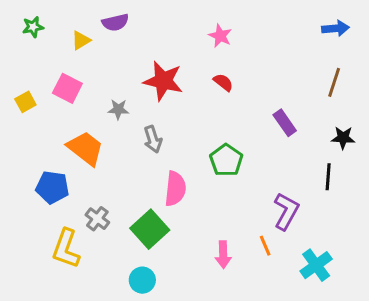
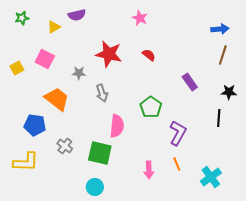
blue arrow: (336, 28) -> (220, 29), moved
pink star: (220, 36) -> (140, 18), moved
purple L-shape: (286, 211) -> (178, 133), moved
green square: (150, 229) -> (100, 153), turned -35
yellow L-shape: (66, 249) -> (26, 162), moved, turned -108

